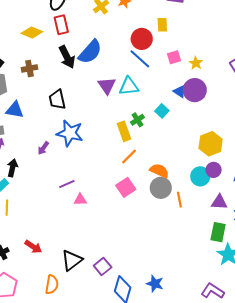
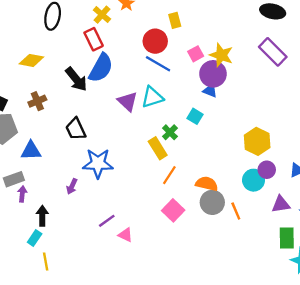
red rectangle: (61, 25) -> (94, 39), moved
yellow star: (196, 63) -> (221, 55), size x1.5
purple circle: (195, 90) -> (213, 74), moved
pink triangle: (80, 200) -> (125, 235), turned 40

